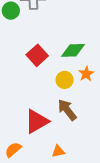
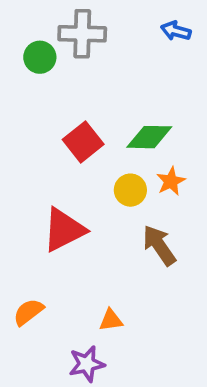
brown arrow: (67, 110) -> (159, 245), moved
red triangle: (37, 121) -> (64, 230), moved

